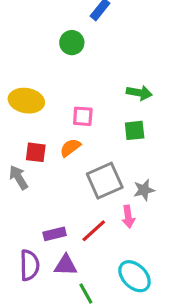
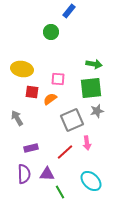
green square: (135, 130) -> (91, 88), size x1.6
red square: (36, 152) -> (32, 92), moved
gray star: (144, 190) -> (97, 111), moved
purple rectangle: (55, 234) -> (31, 148), moved

